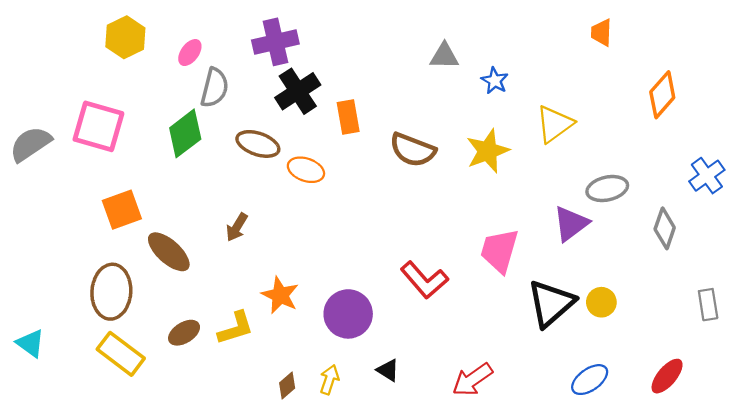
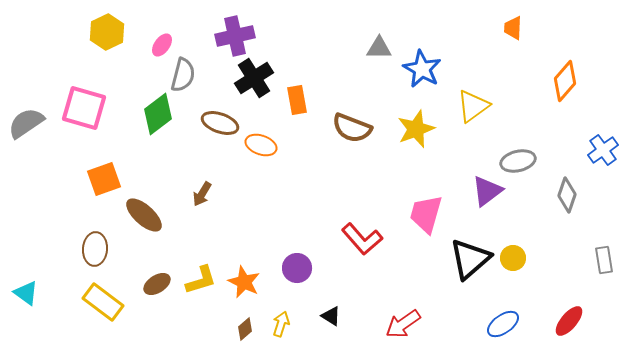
blue star: (495, 81) -> (422, 69), size x1.6
brown ellipse: (111, 292) -> (95, 249), size x0.7
orange star: (280, 295) -> (244, 282), moved
purple circle: (348, 314) -> (297, 268), size x0.7

